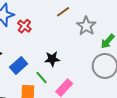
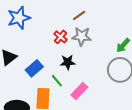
red cross: (24, 26) -> (61, 37), moved
gray star: (86, 26) -> (82, 36), moved, turned -30

